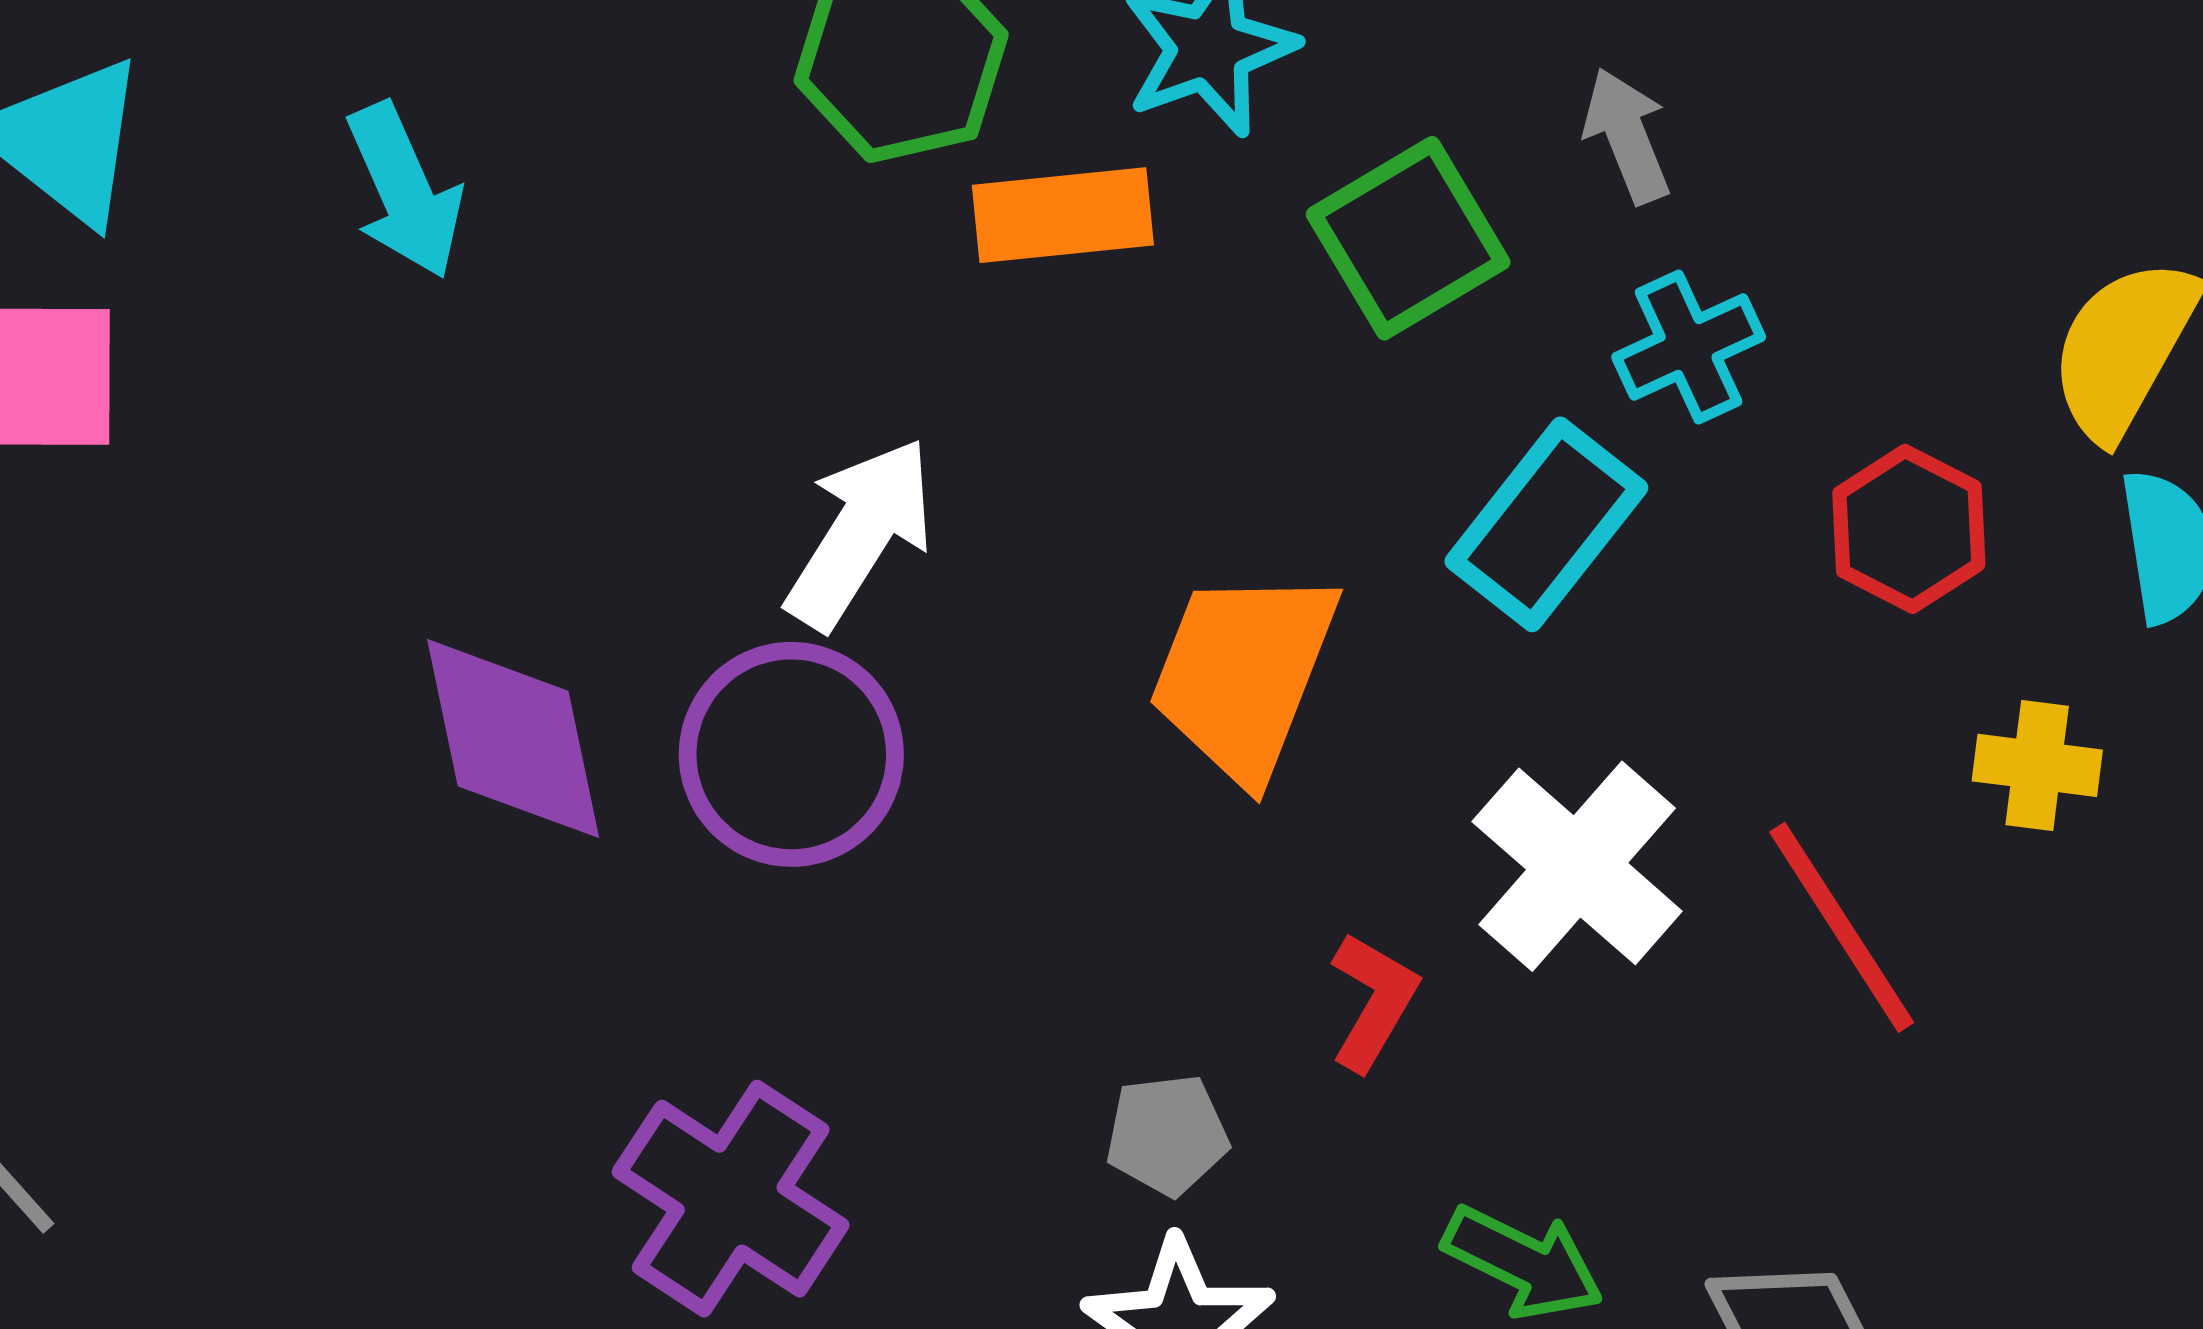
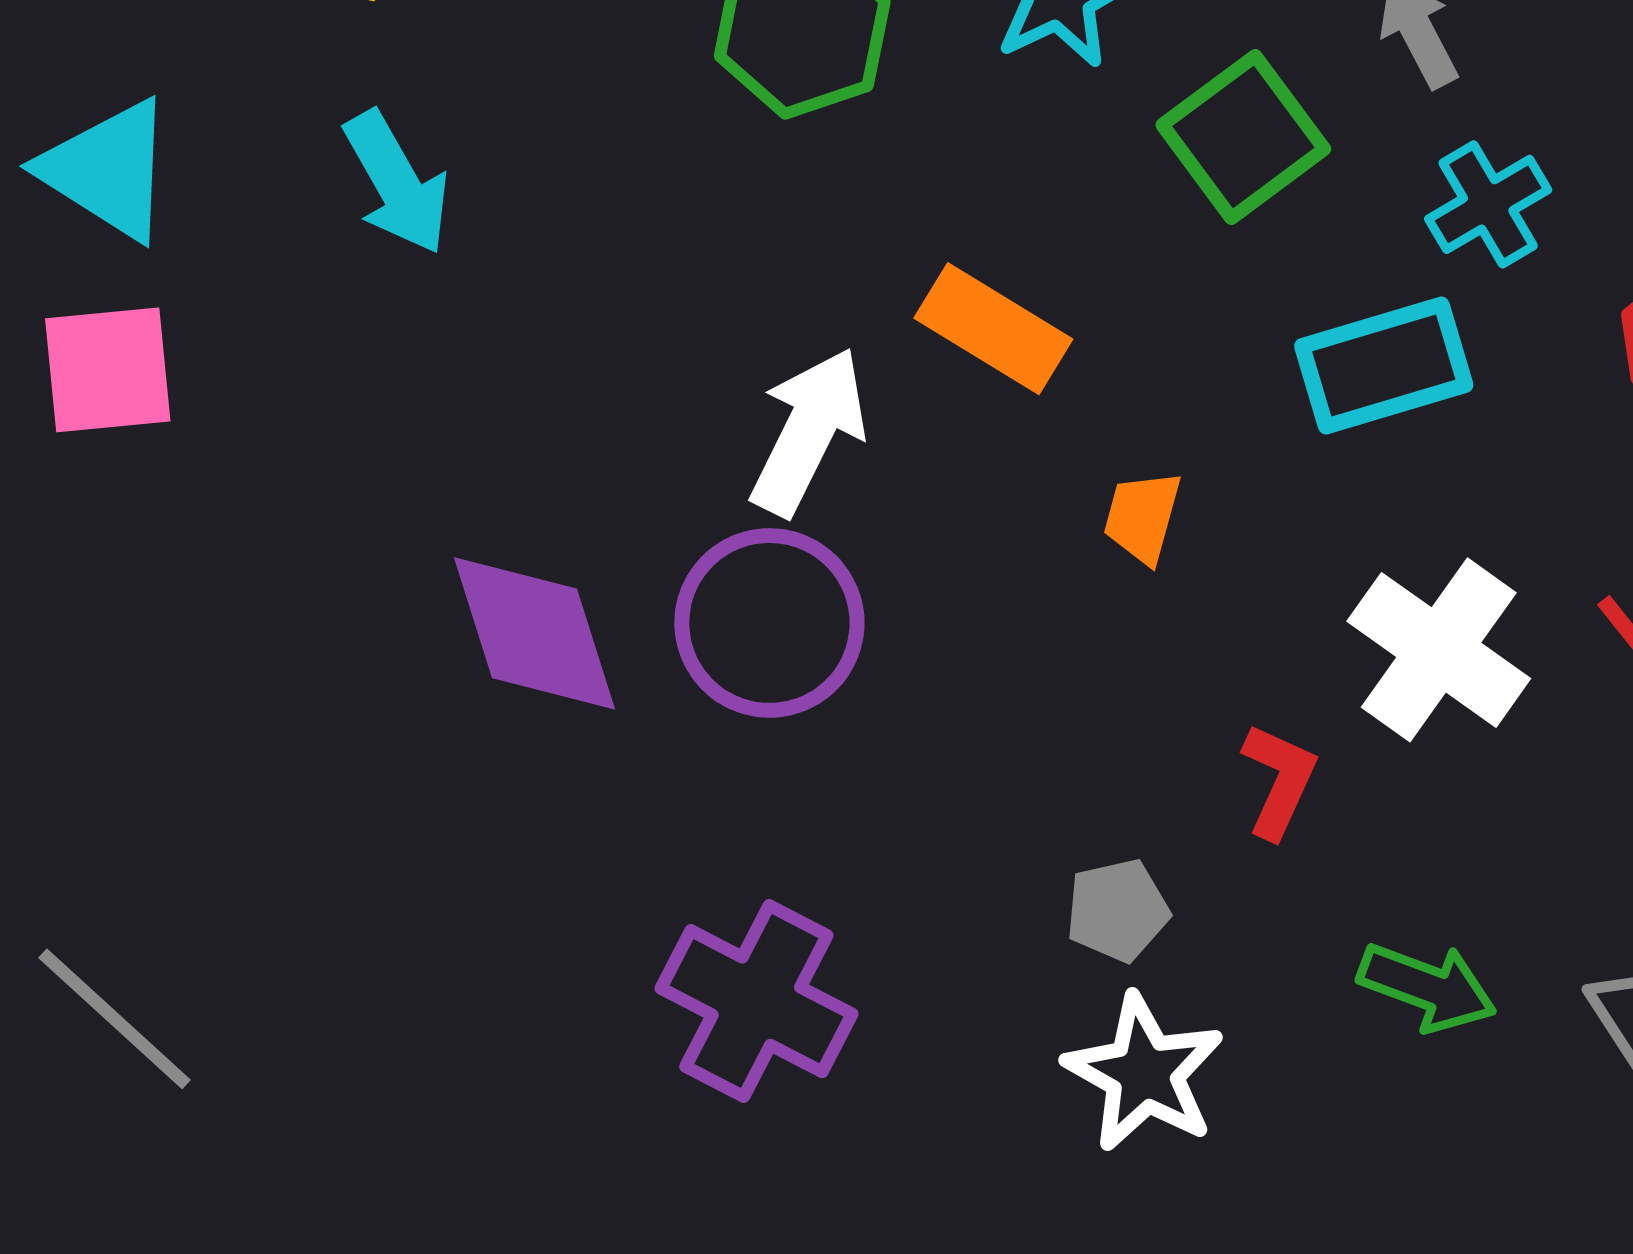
orange rectangle: (1063, 215) -> (993, 329), moved, turned 43
cyan rectangle: (1546, 524) -> (1384, 365), turned 41
orange trapezoid: (1244, 674) -> (1142, 517), size x0.5

